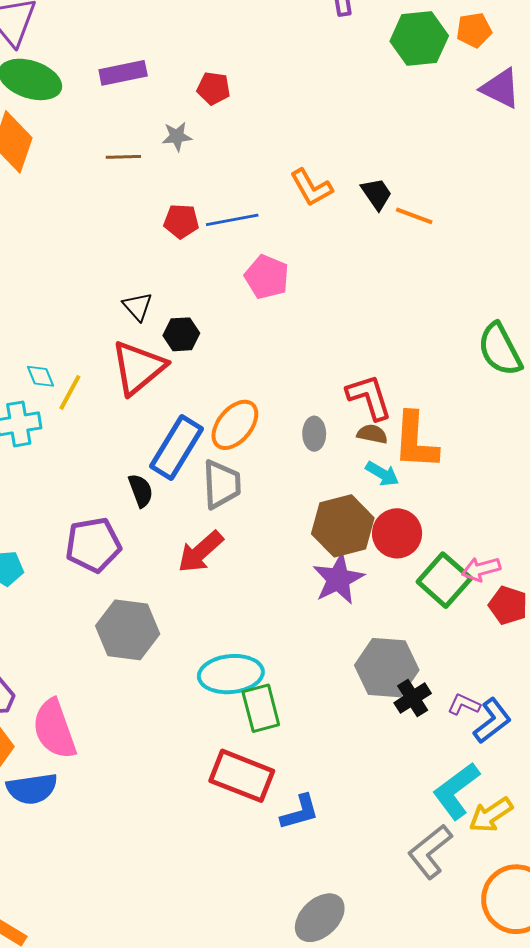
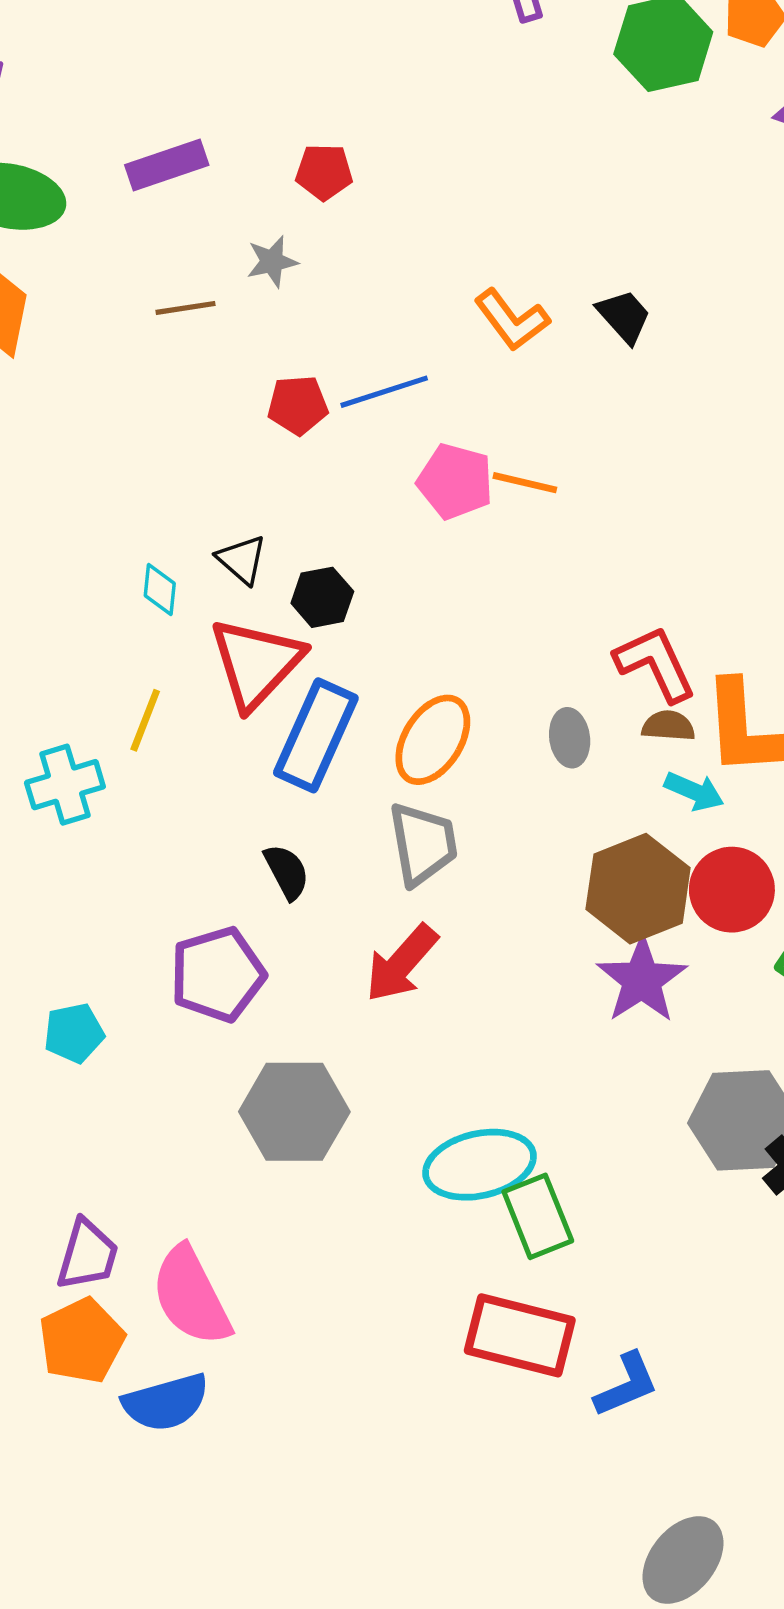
orange line: (414, 216) -> (525, 483), moved
cyan diamond: (40, 376) -> (160, 590), moved, turned 36
blue rectangle: (177, 448) -> (316, 735), moved

